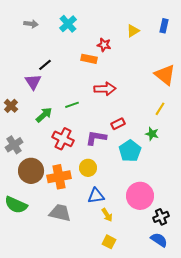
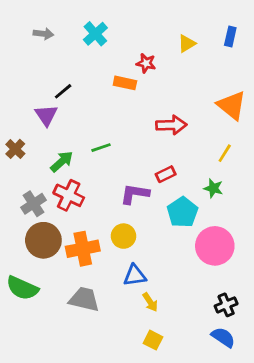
red arrow: (105, 89) -> (171, 125), moved
red cross: (63, 139) -> (69, 195), moved
gray cross: (14, 145) -> (34, 204), moved
pink circle: (140, 196) -> (215, 246), moved

